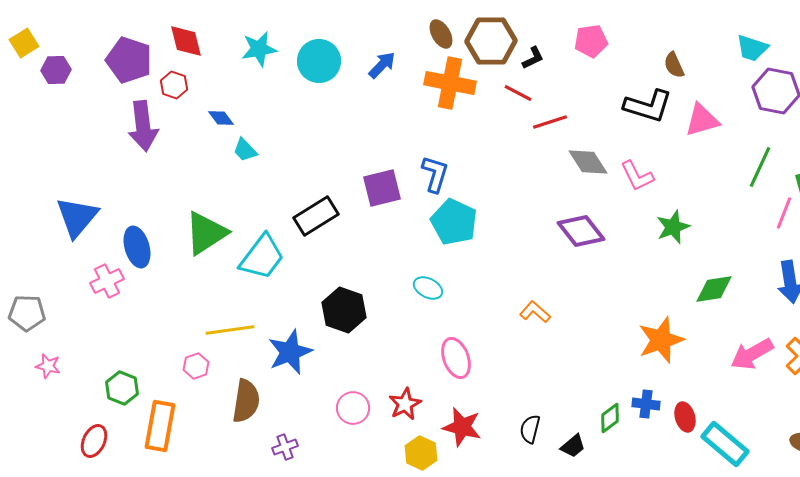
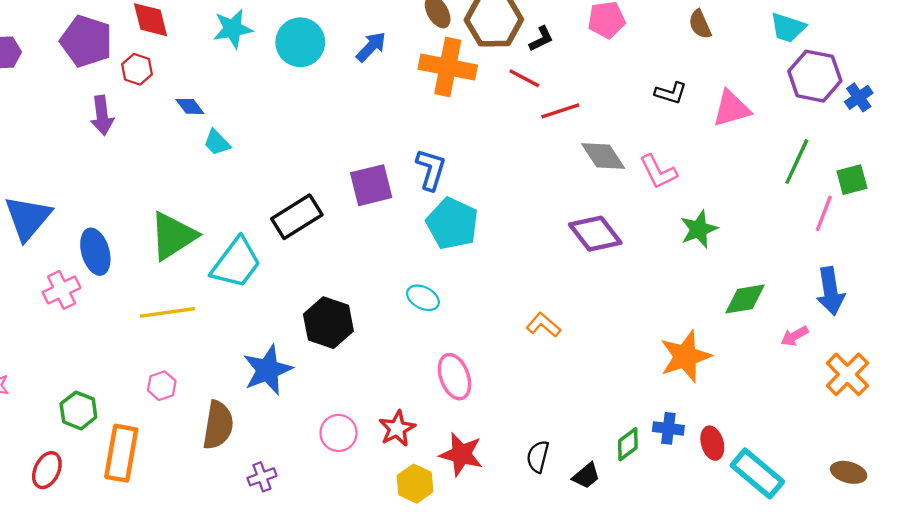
brown semicircle: (674, 65) -> (700, 24), moved
black L-shape: (648, 106) -> (671, 93), size x0.6
purple arrow: (143, 126) -> (102, 115), size x0.7
yellow line: (230, 330) -> (167, 312), moved
pink arrow: (752, 354) -> (795, 336), moved, size x0.6

